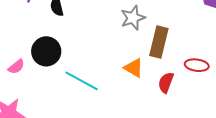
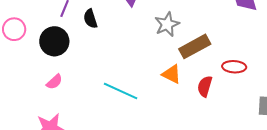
brown rectangle: (159, 42) -> (195, 46), turned 52
black circle: (46, 51) -> (54, 41), moved

